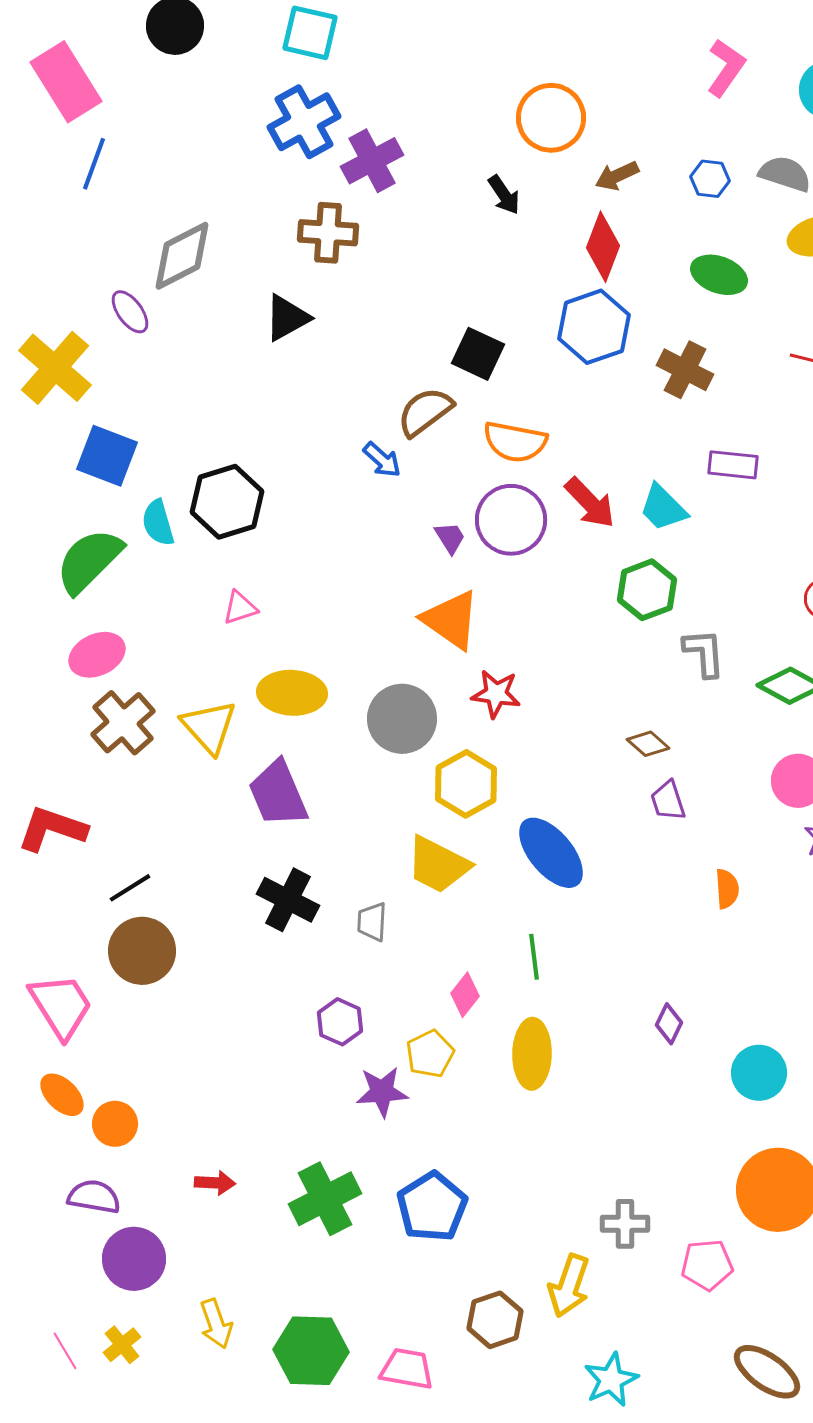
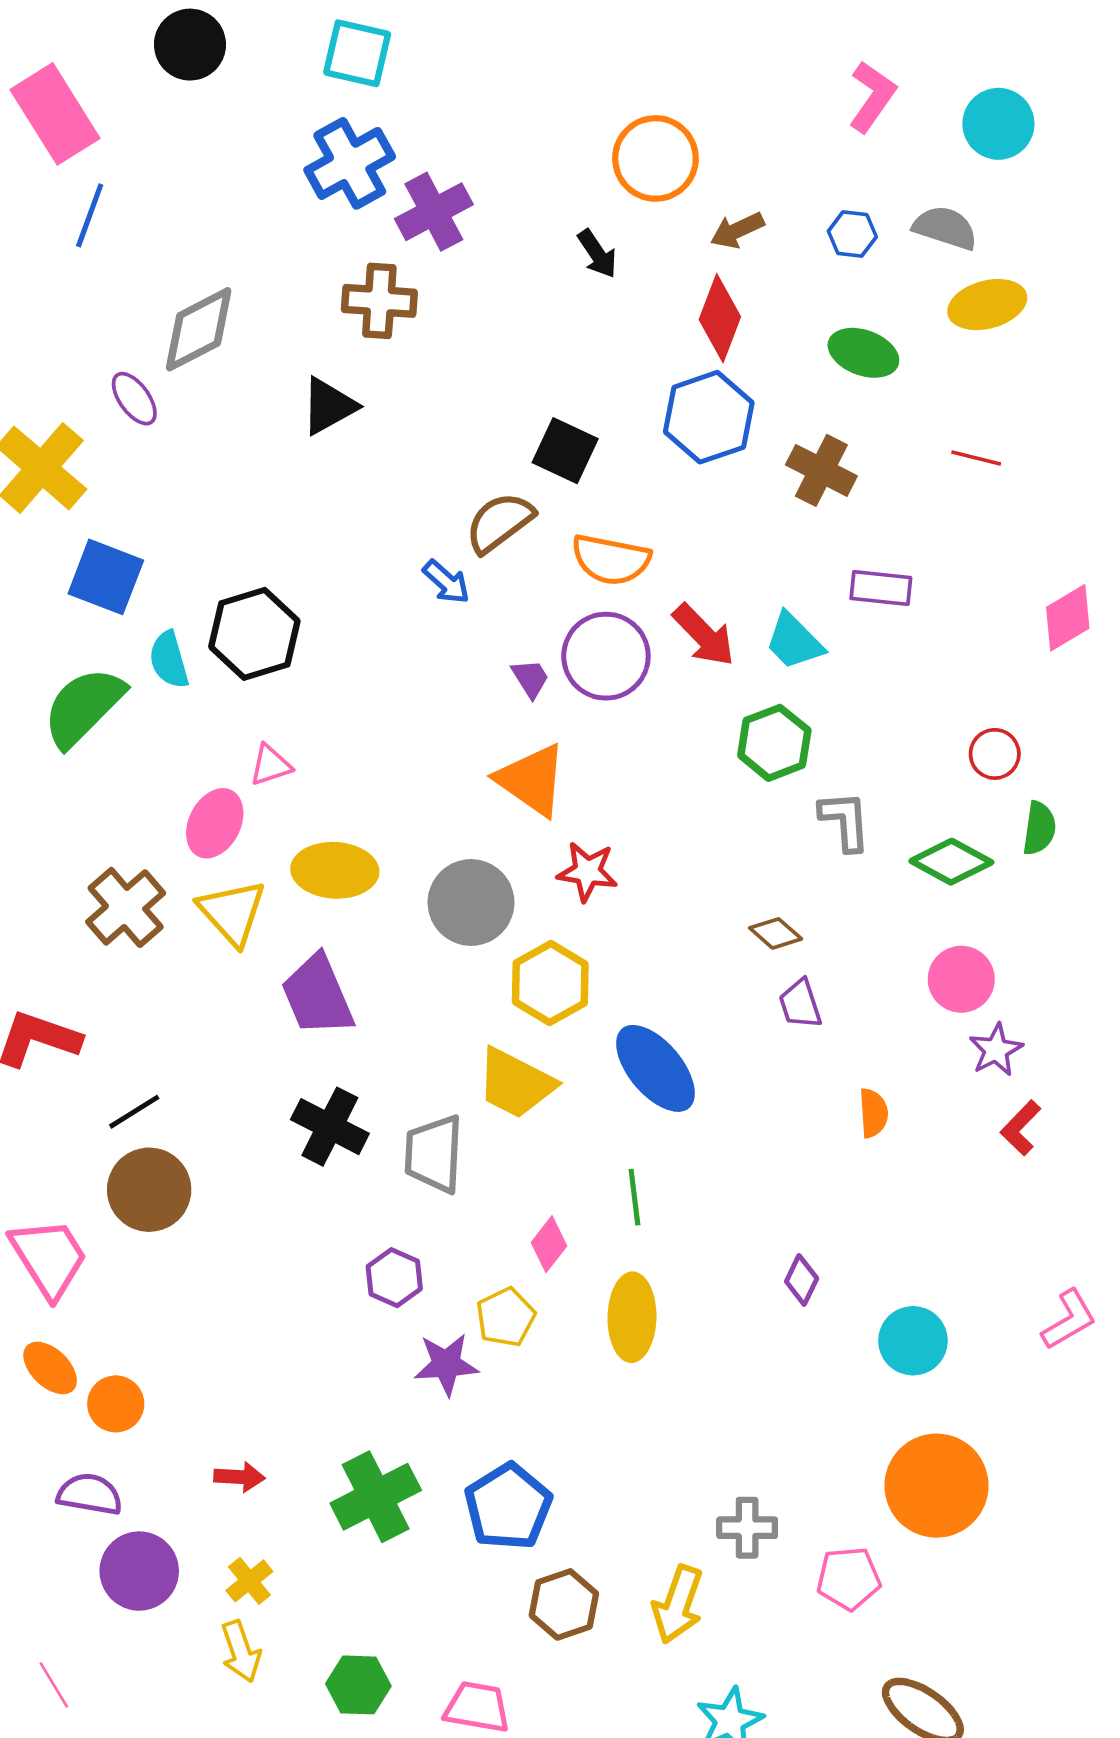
pink ellipse: (97, 655) -> (215, 823), moved, turned -38
gray trapezoid: (372, 922) -> (434, 1154), size x1.6
brown hexagon: (495, 1320) -> (564, 1604), moved
yellow cross: (122, 1345) -> (249, 1581), moved
green hexagon: (311, 1351) -> (358, 1685), size x0.7

